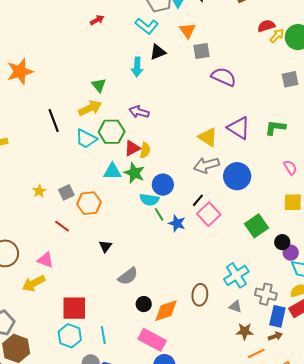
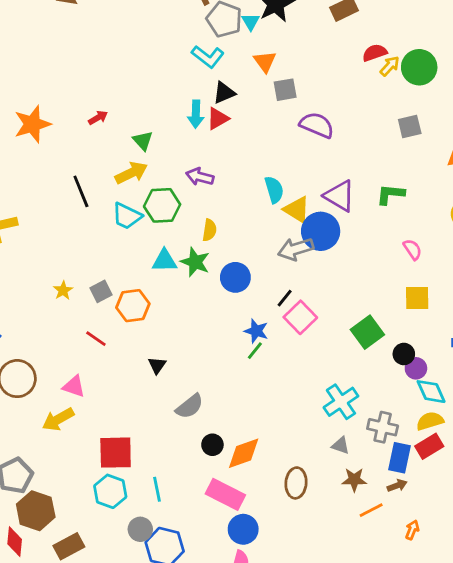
red arrow: (97, 20) -> (98, 118), moved
red triangle: (132, 148) -> (218, 119), moved
blue circle: (237, 176) -> (321, 231), moved
cyan semicircle: (149, 200) -> (274, 190), moved, turned -114
green line: (159, 214) -> (255, 351), moved, turned 72
brown ellipse: (200, 295) -> (296, 483), moved

